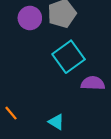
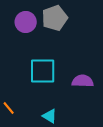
cyan square: (69, 57) -> (43, 71), moved, turned 36

